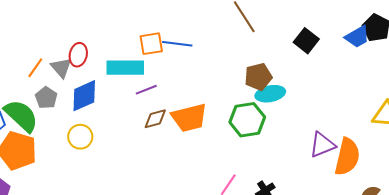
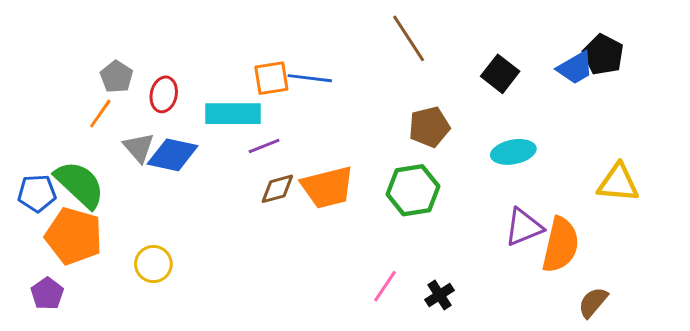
gray triangle: (61, 68) -> (139, 148), moved
cyan ellipse: (270, 94) -> (513, 152), moved
blue diamond: (84, 96) -> (173, 155), turned 36
gray pentagon: (46, 98) -> (117, 77), moved
yellow circle: (80, 137) -> (153, 264), moved

